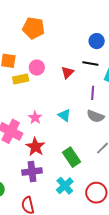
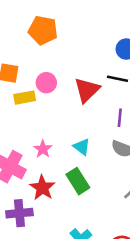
red triangle: (67, 72) -> (87, 90), size x1.5
green rectangle: (72, 157) -> (78, 181), moved
purple cross: (32, 172) -> (19, 213), moved

